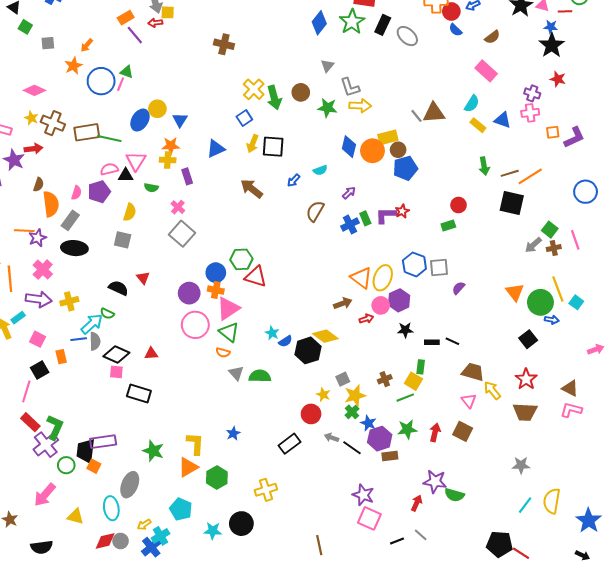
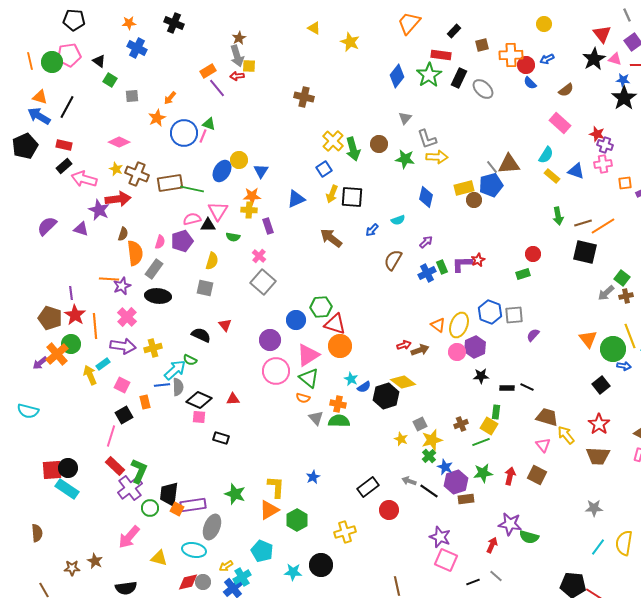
red star: (558, 79) -> (597, 134), moved
red arrow: (33, 149) -> (118, 199), size x1.4
orange circle: (372, 151) -> (340, 346), moved
blue pentagon: (405, 168) -> (491, 185), moved
orange triangle: (361, 278) -> (438, 325), size x0.7
orange cross: (216, 290) -> (338, 404), moved
red arrow: (366, 319) -> (404, 345), moved
black rectangle: (139, 393) -> (221, 438), size x0.7
red circle: (311, 414) -> (389, 510), moved
purple rectangle: (103, 442) -> (193, 505), moved
cyan ellipse: (111, 508) -> (194, 550), turned -70

